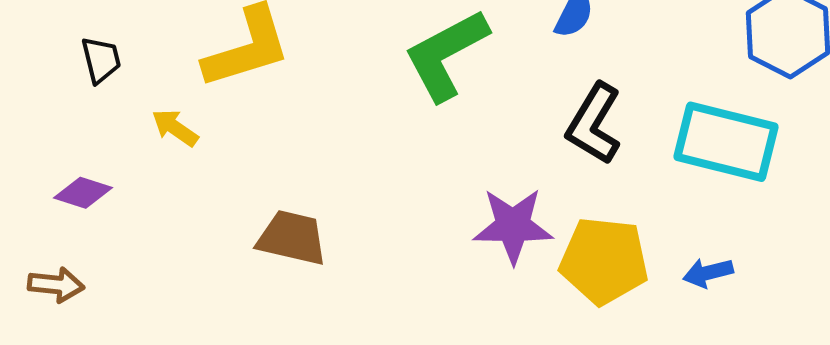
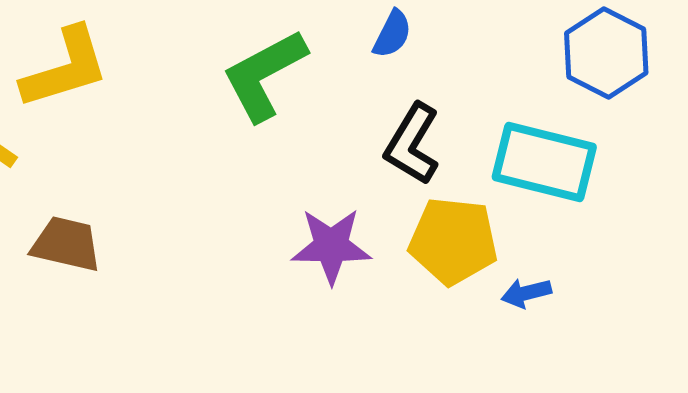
brown trapezoid: (292, 238) -> (66, 244), moved
yellow pentagon: (604, 261) -> (453, 241), moved

